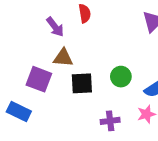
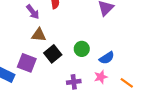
purple square: (39, 79) -> (27, 63), moved
black square: (82, 83) -> (53, 54), turned -36

